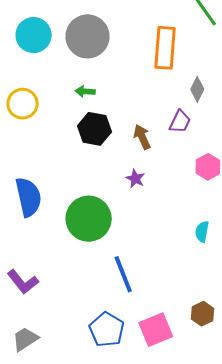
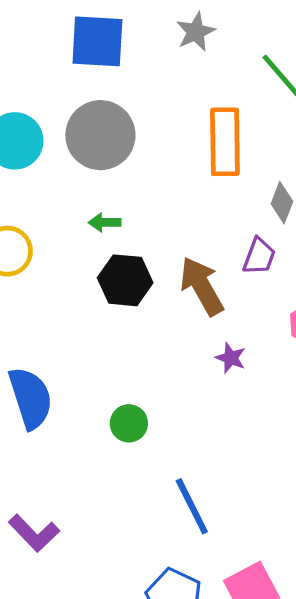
brown arrow: (142, 137) -> (202, 286), size x1.5
purple star: (135, 179) -> (231, 358), moved
green circle: (89, 219) -> (129, 423), size x0.5

